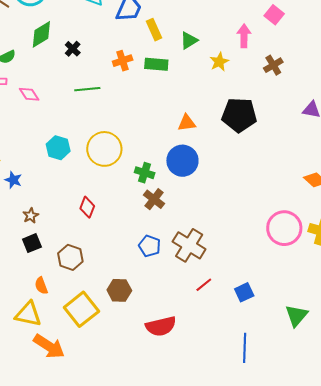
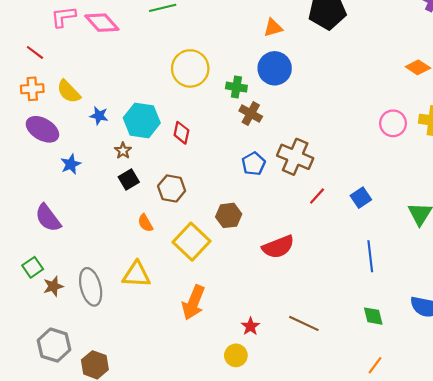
pink diamond: (29, 94) -> (102, 23), size x1.5
cyan hexagon: (58, 148) -> (142, 120), moved, size x1.4
pink circle: (284, 228) -> (393, 123), size x0.7
blue pentagon: (150, 246) -> (254, 164), turned 30
yellow triangle: (28, 314) -> (136, 274), moved
orange arrow: (49, 346) -> (193, 303), moved, turned 88

